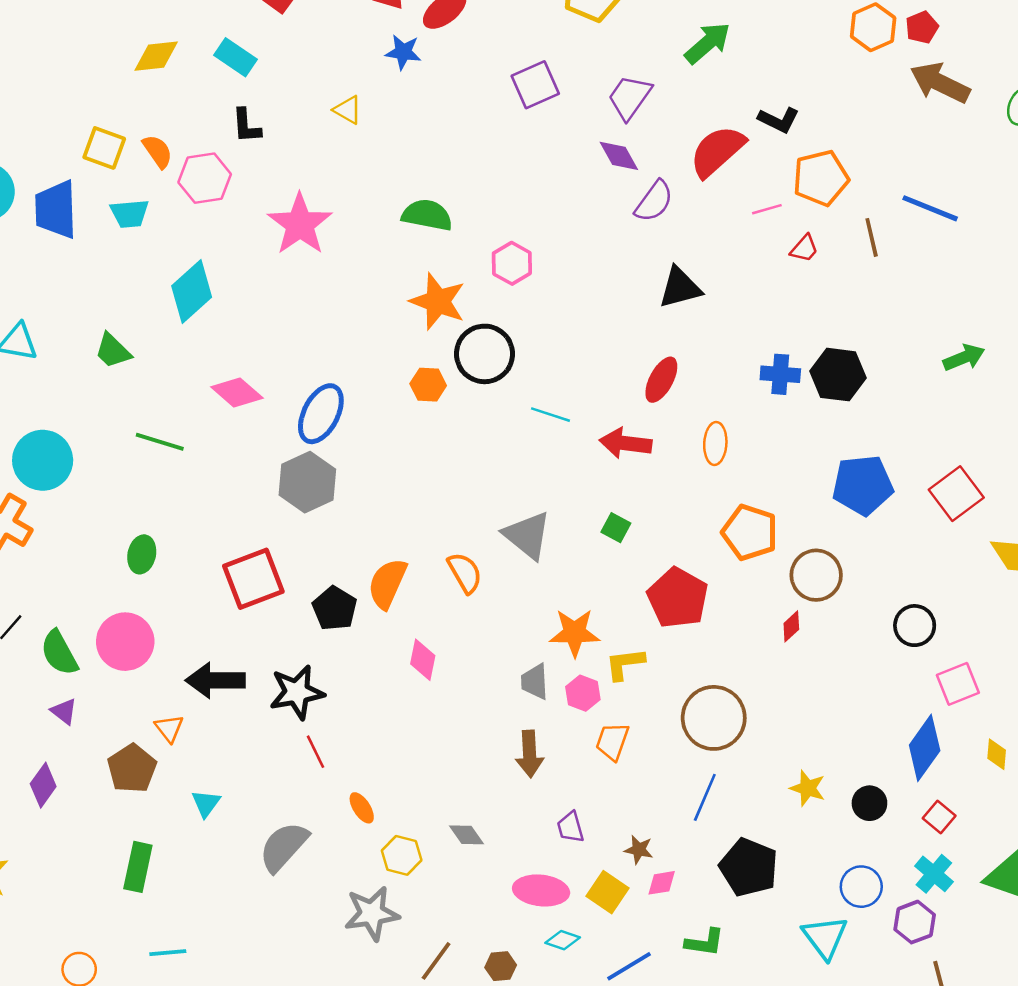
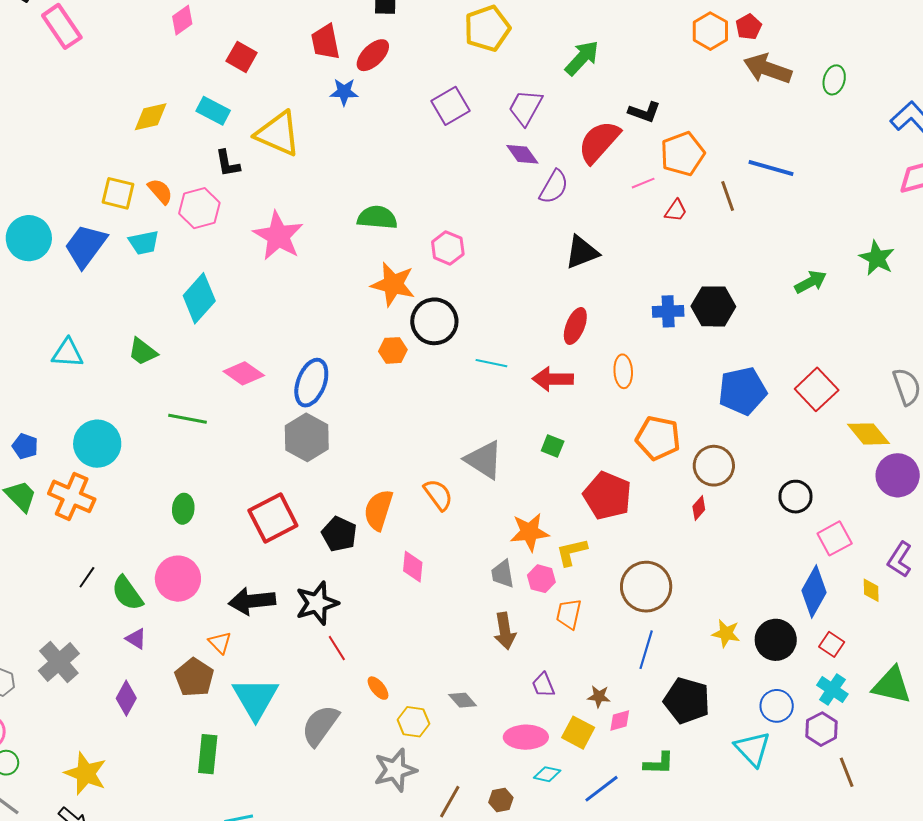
yellow triangle: (348, 110) -> (278, 134), moved, size x2.0
blue trapezoid: (56, 209) -> (86, 246), turned 45
cyan triangle: (206, 803) -> (255, 698), size x2.0
black circle: (869, 803) -> (776, 640), size x1.5

